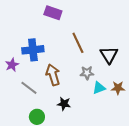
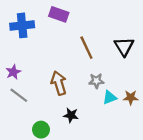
blue cross: (33, 50) -> (22, 25), moved
black triangle: (109, 55) -> (124, 47), moved
gray line: (29, 88) -> (19, 95), moved

